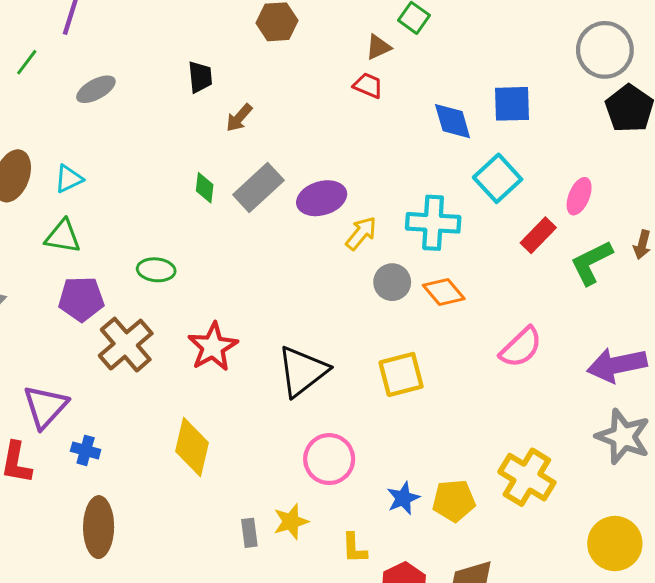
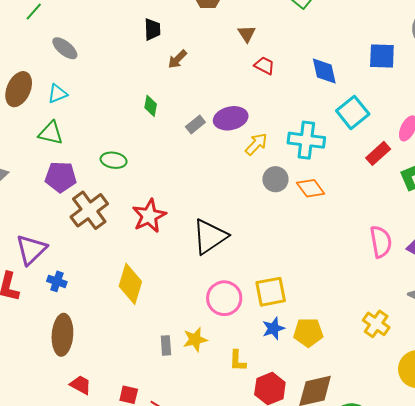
brown triangle: (378, 47) -> (247, 34), moved, turned -42
red trapezoid: (368, 85) -> (264, 66), moved
gray ellipse: (96, 89) -> (65, 48), moved, turned 64
blue square: (512, 104) -> (382, 56), moved
gray rectangle: (258, 188) -> (195, 124), moved, size x0.6
pink semicircle: (521, 347) -> (381, 242), moved, turned -60
yellow square: (401, 374) -> (271, 292), moved
yellow cross: (527, 477) -> (376, 324), moved, size x0.7

